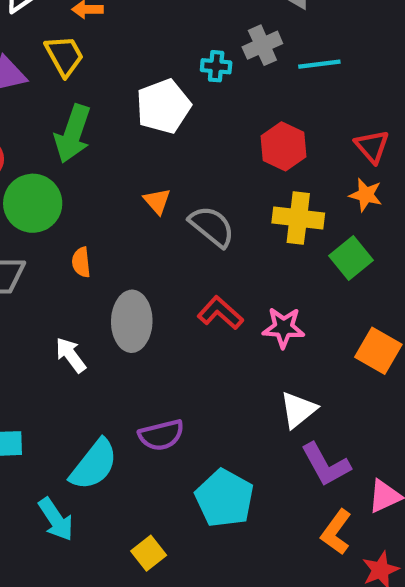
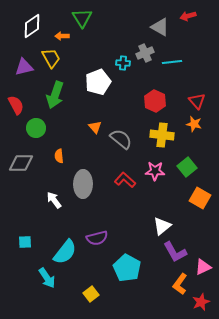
green circle: (33, 203) -> (36, 128), size x0.7
green square: (351, 258) -> (187, 167), moved
pink star: (284, 328) -> (155, 171), moved

